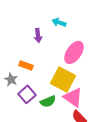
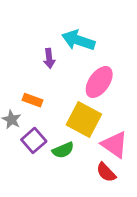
cyan arrow: (59, 22) -> (78, 40), size x1.6
pink triangle: (73, 97) -> (114, 145), moved

